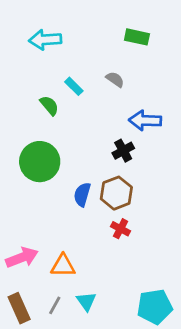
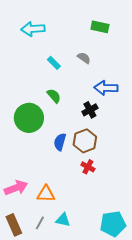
green semicircle: (49, 105) -> (54, 96), moved
cyan triangle: (86, 301) -> (63, 220), turned -42

